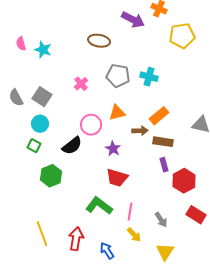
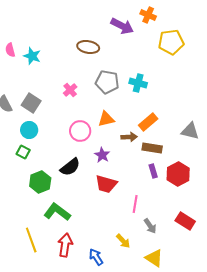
black semicircle: (72, 146) -> (70, 167), moved
red hexagon: (184, 181) -> (178, 174), moved
green L-shape: (99, 206) -> (57, 212), moved
pink line: (130, 212) -> (135, 204), moved
yellow triangle: (165, 252) -> (154, 258), turned -30

